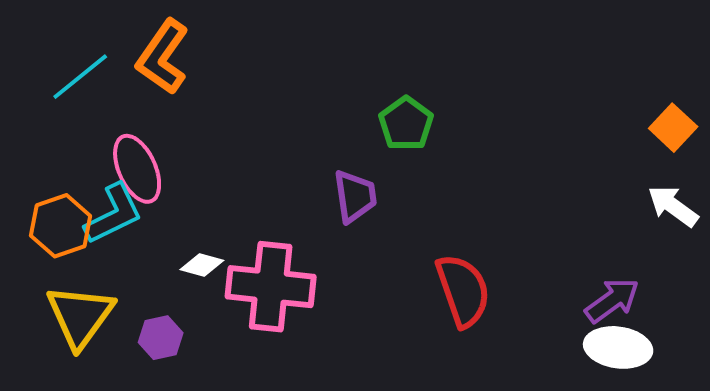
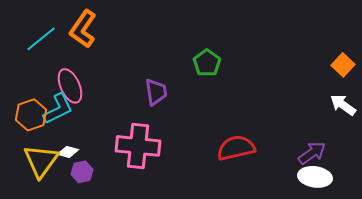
purple trapezoid: (355, 196) -> (156, 92), moved
white diamond: (202, 265) -> (68, 152), moved
red semicircle: (463, 291) -> (236, 148), turned -84

